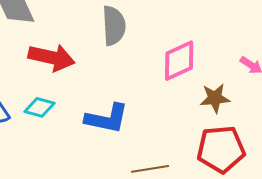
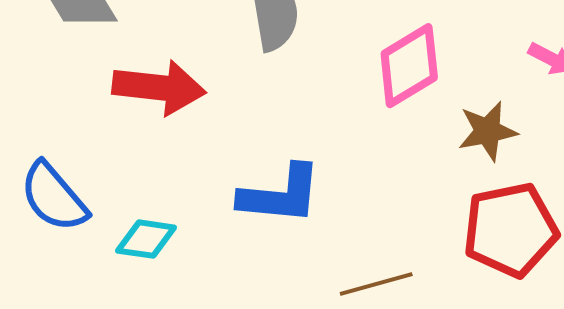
cyan diamond: (40, 107) -> (146, 239), moved

